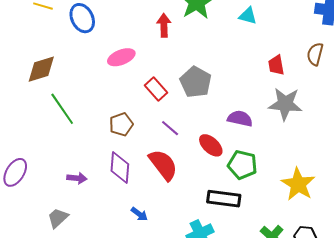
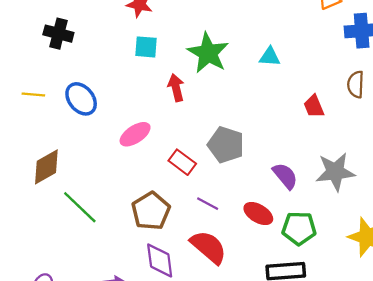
gray star: (285, 104) -> (335, 172), moved
purple semicircle: (240, 119) -> (285, 176), turned 50
brown pentagon: (121, 124) -> (151, 211), size x1.4

